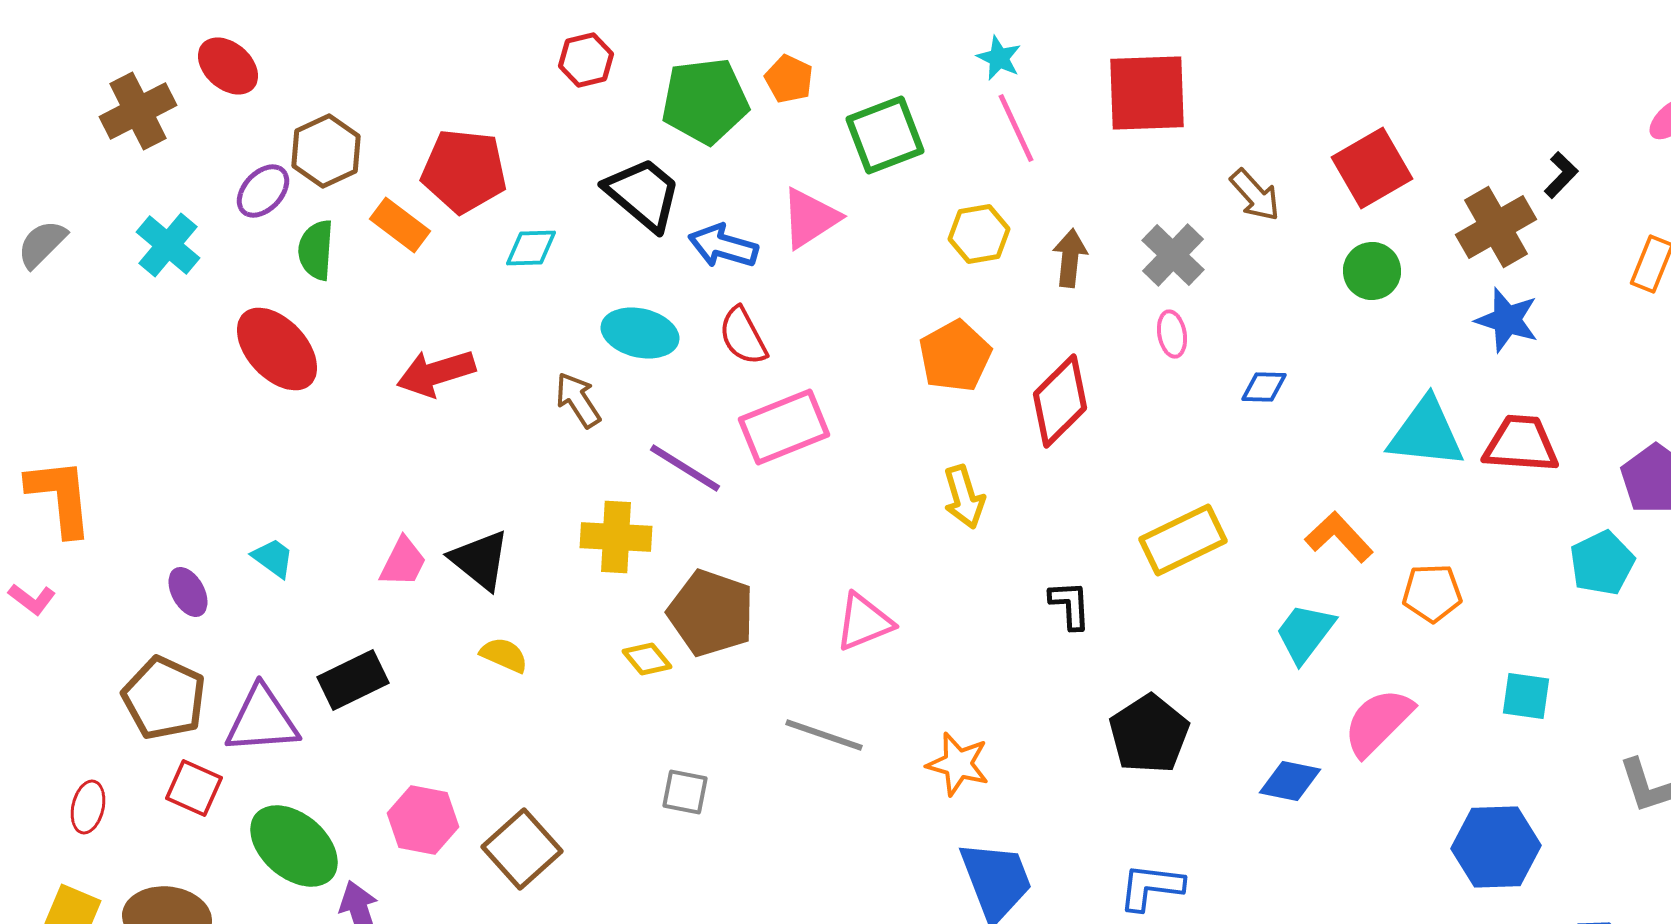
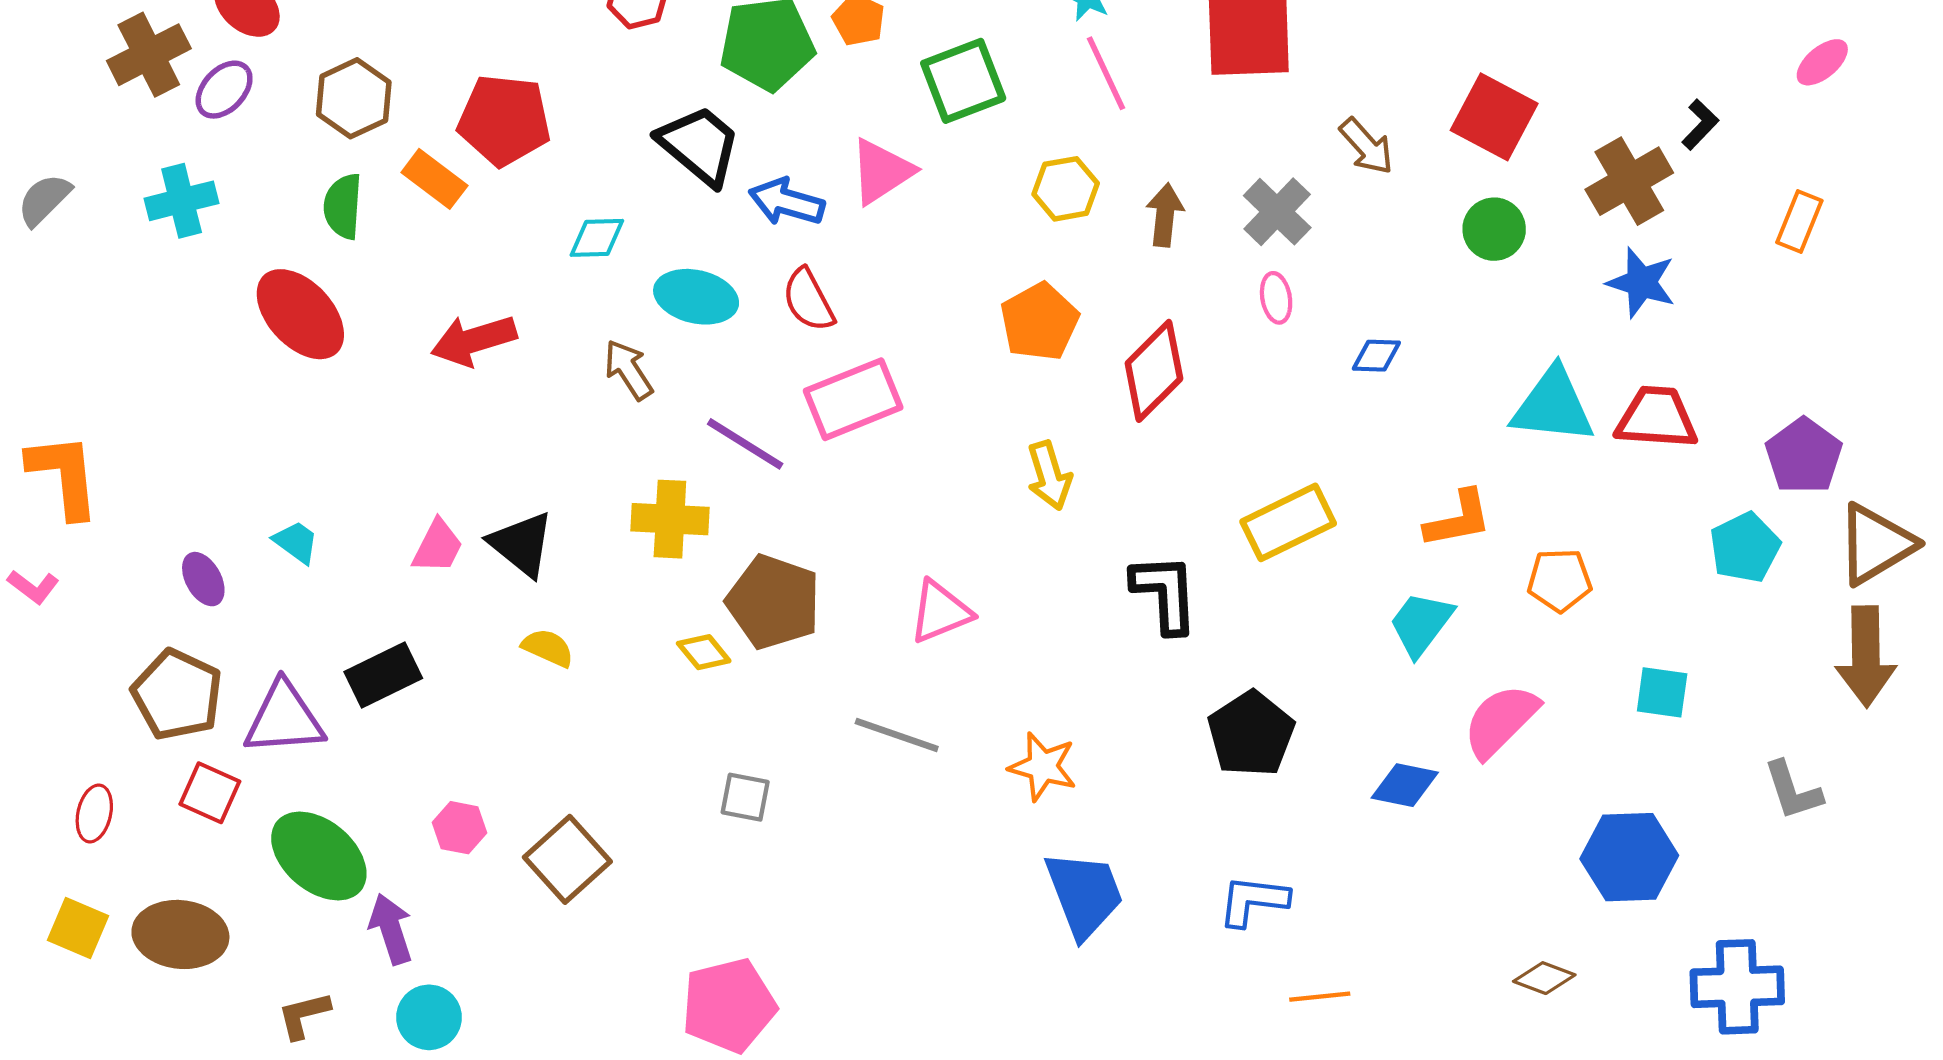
red square: (1372, 168) -> (1494, 117), turned -32
purple ellipse: (263, 191) -> (224, 90), moved
cyan cross: (168, 245) -> (182, 201), turned 36
cyan diamond: (531, 248) -> (597, 238), moved
orange L-shape: (1339, 537) -> (1458, 519), turned 122
black L-shape: (1070, 605) -> (1165, 593), size x1.5
pink hexagon: (423, 820) -> (460, 828), size x0.7

